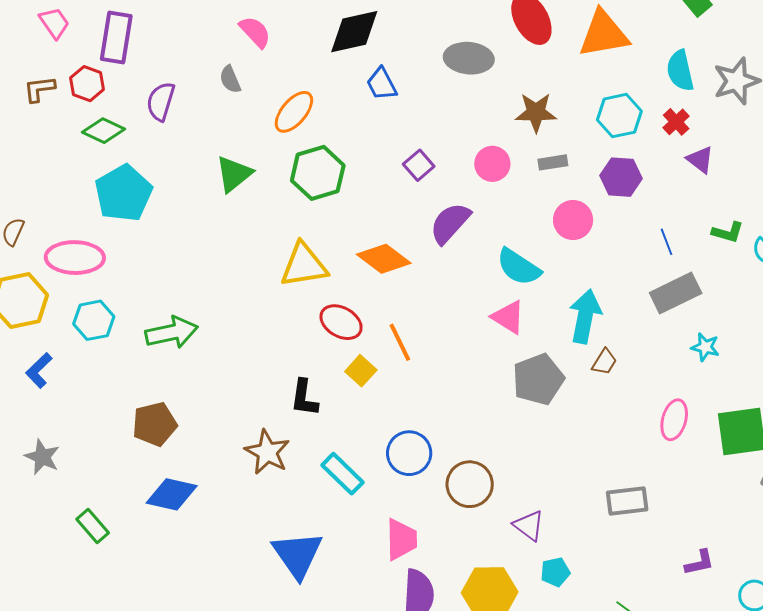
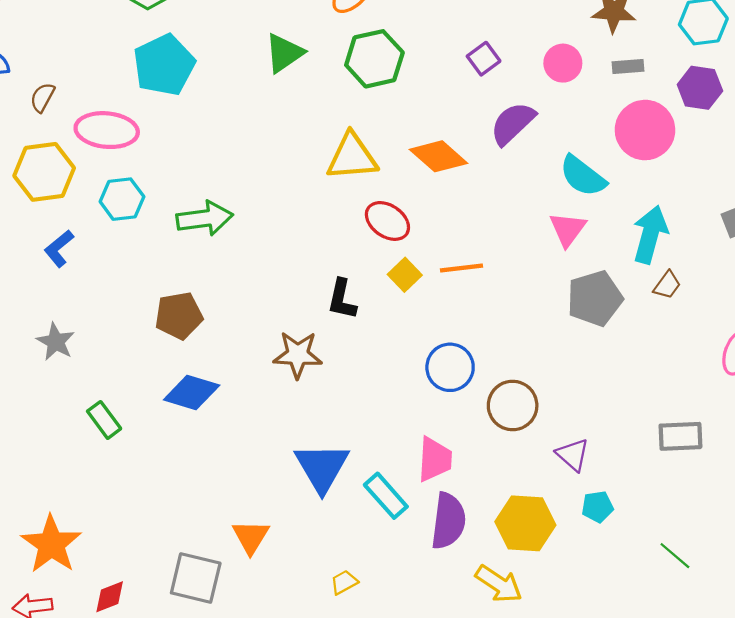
pink circle: (573, 220) -> (645, 130), size x1.4
pink triangle: (508, 317) -> (568, 229), turned 30
orange line: (400, 342) -> (462, 268), moved, turned -75
brown star: (267, 452) -> (298, 355), turned -30
cyan rectangle: (343, 474) -> (386, 496), moved

